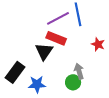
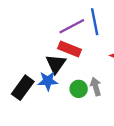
green circle: (73, 82) -> (79, 89), moved
blue star: (37, 84) -> (48, 81), moved

